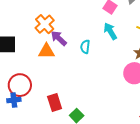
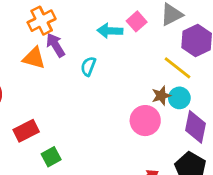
cyan arrow: (110, 31) -> (110, 31), moved, turned -72
red rectangle: (55, 102) -> (26, 131), turned 66

